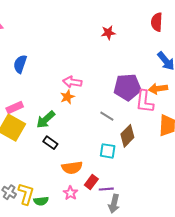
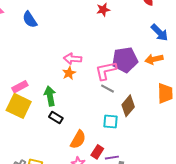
blue semicircle: (20, 64) -> (30, 20), moved, turned -48
pink L-shape: (145, 102) -> (106, 71), moved, turned 75
green arrow: (46, 120) -> (50, 96), turned 126
orange semicircle: (72, 168) -> (78, 140), turned -48

